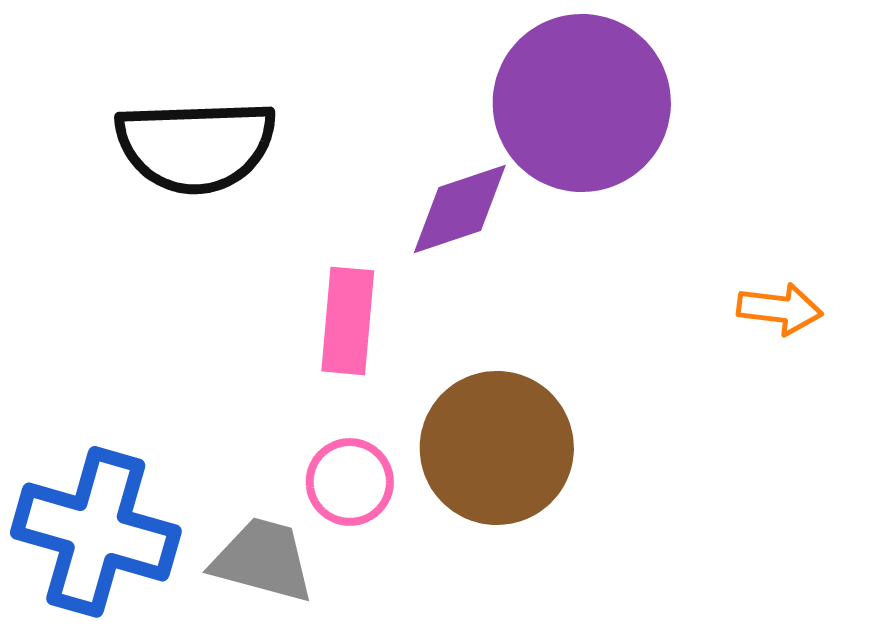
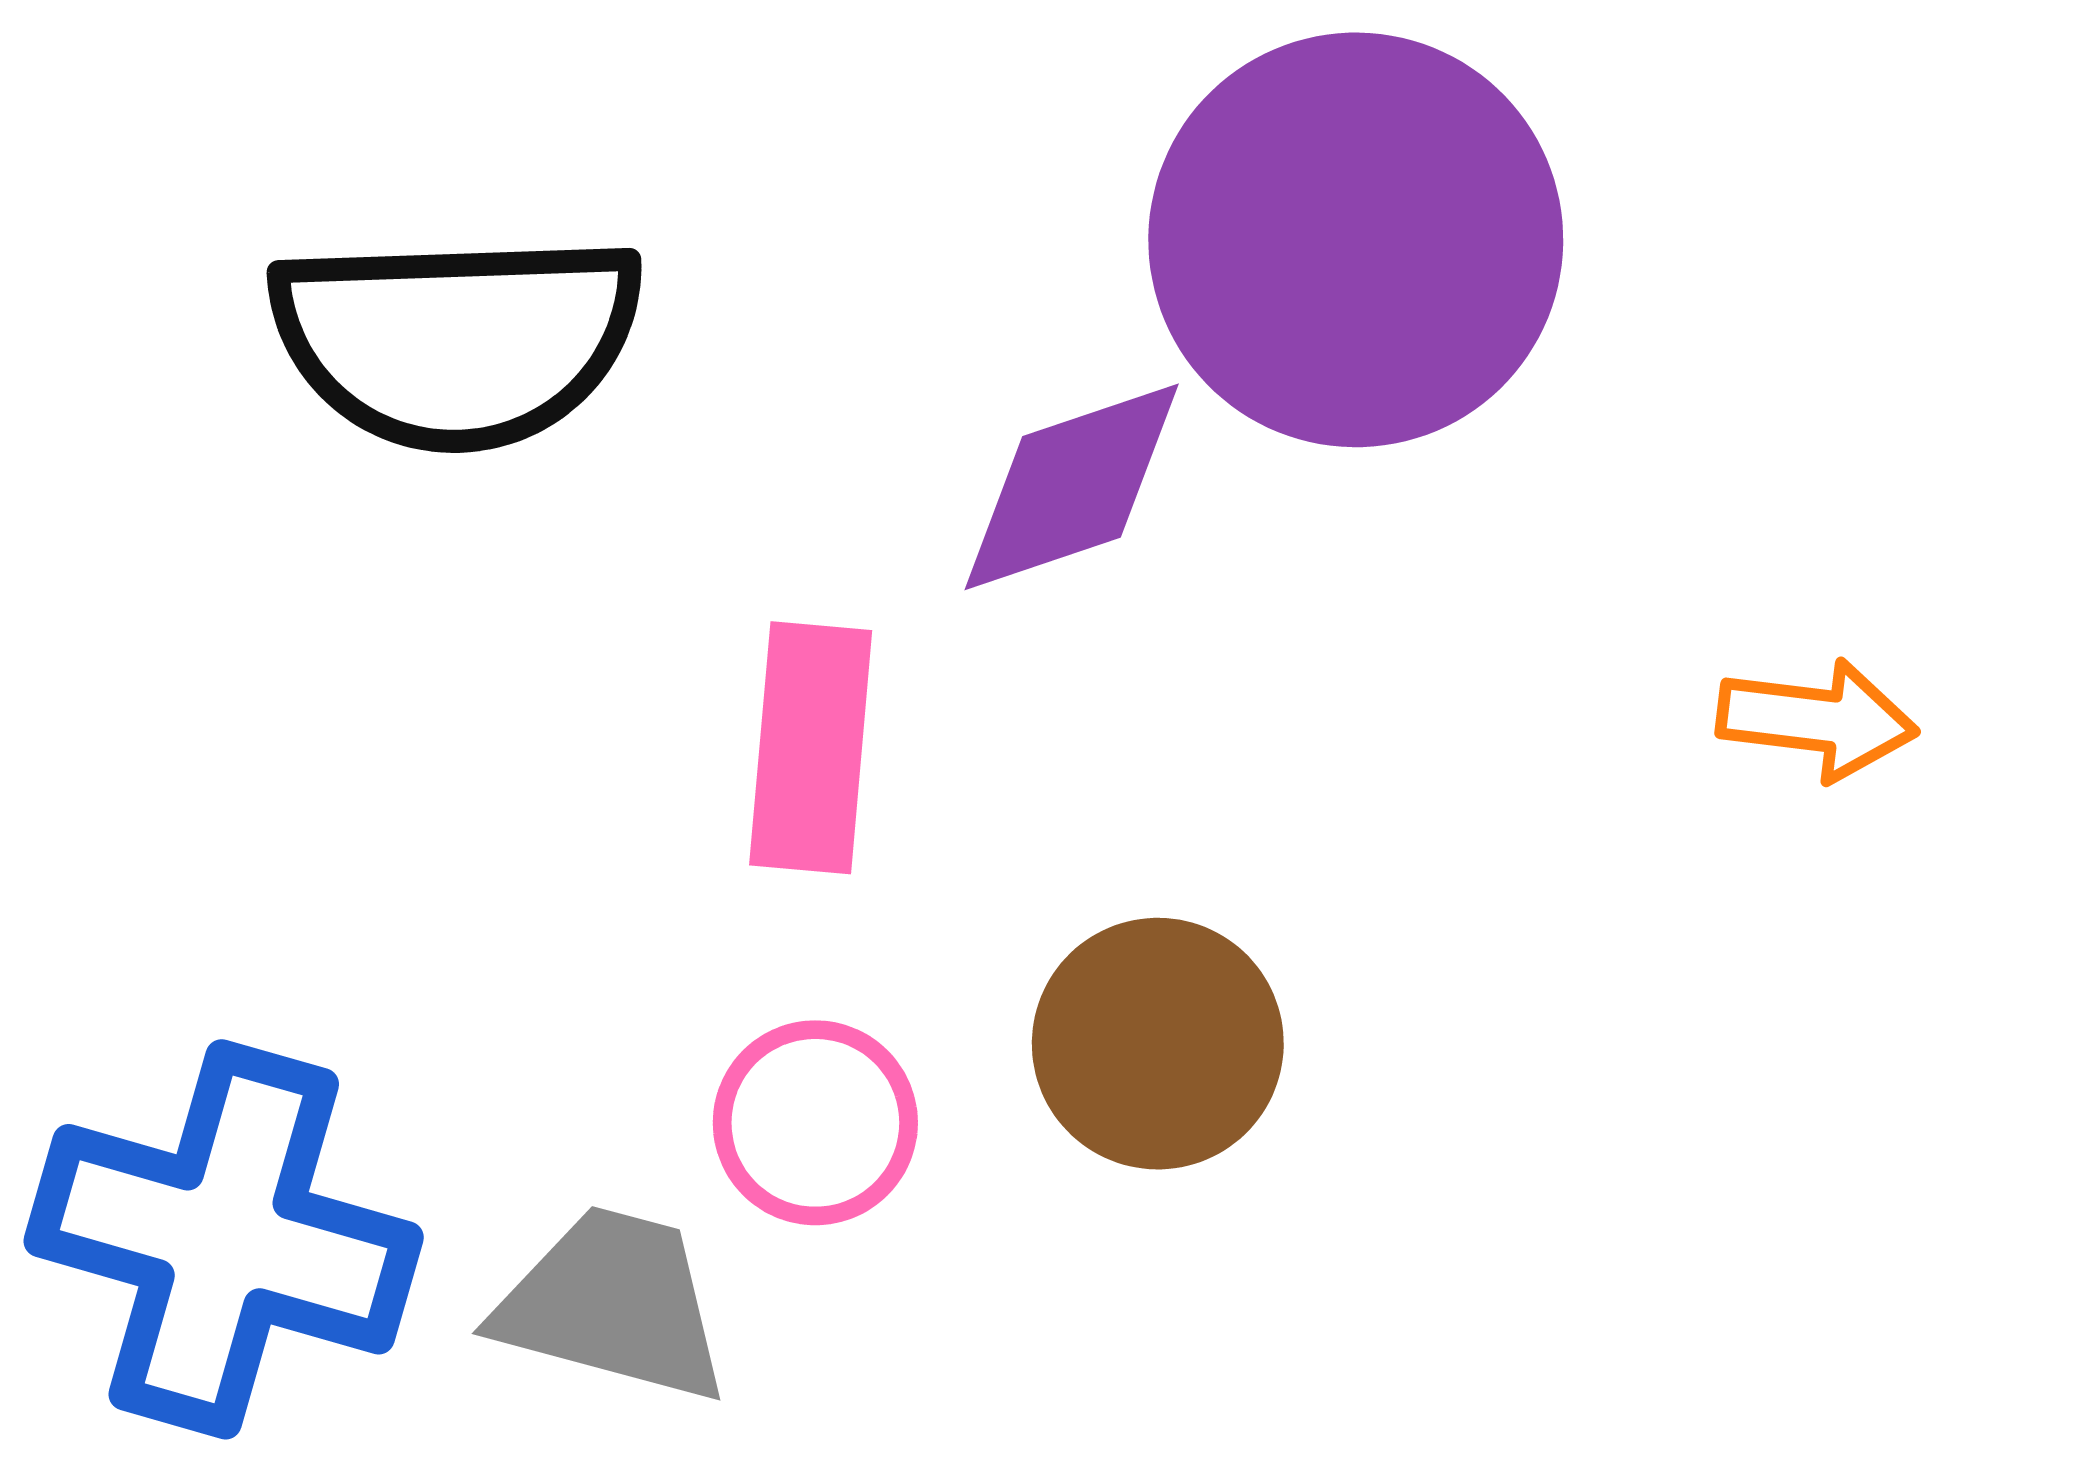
brown circle: (497, 448) -> (1158, 1044), size x0.7

